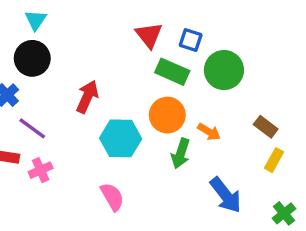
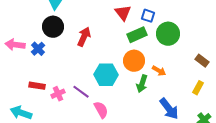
green rectangle: (172, 72) -> (137, 35), turned -48
red arrow: (87, 97) -> (84, 37), moved
brown rectangle: (266, 127) -> (202, 61), moved
purple line: (32, 128) -> (81, 92), moved

